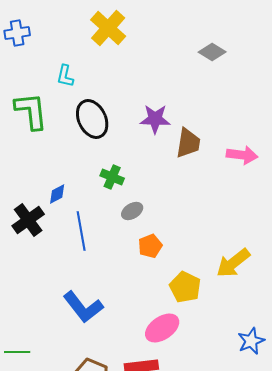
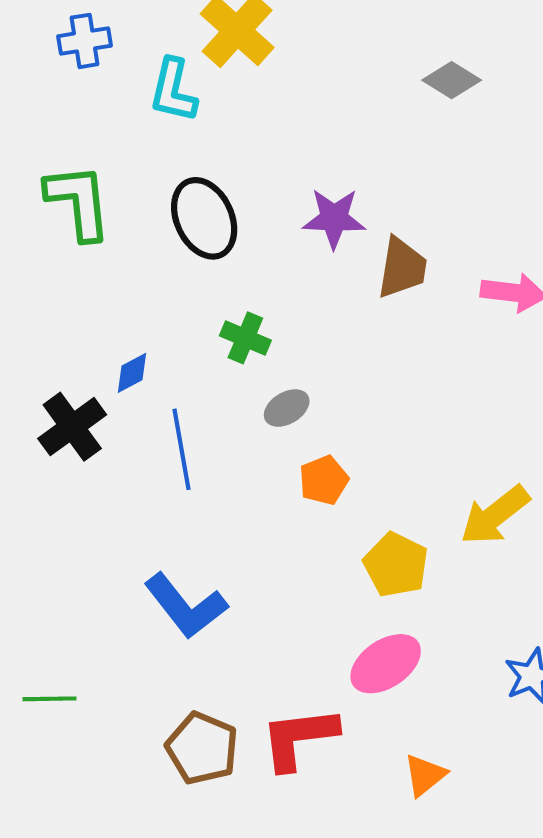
blue cross: (17, 33) -> (85, 41), moved
cyan L-shape: (65, 76) -> (173, 90), moved, size x1.4
pink ellipse: (162, 328) -> (386, 664), moved

